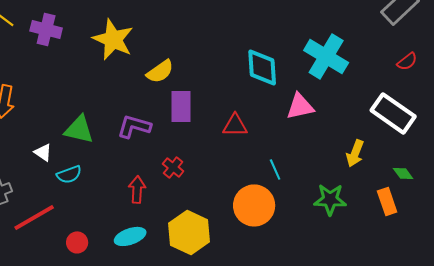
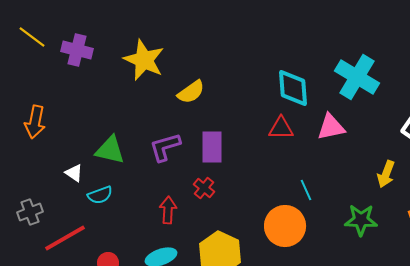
purple rectangle: (181, 106) -> (212, 147), moved
red triangle: (235, 125) -> (281, 128), moved
purple L-shape: (134, 126) -> (165, 147), turned -32

